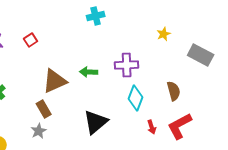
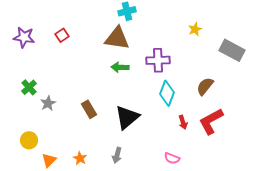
brown triangle: (55, 81) -> (117, 38), moved, turned 32
brown semicircle: (174, 91) -> (205, 86), turned -126
brown rectangle: (44, 109) -> (89, 109), moved
gray star: (39, 131) -> (48, 103), moved

